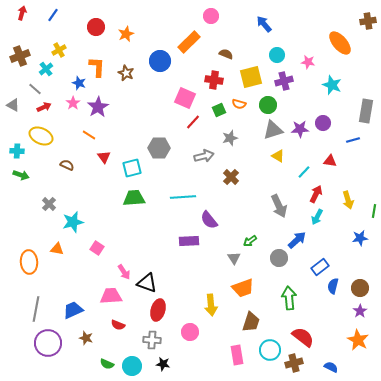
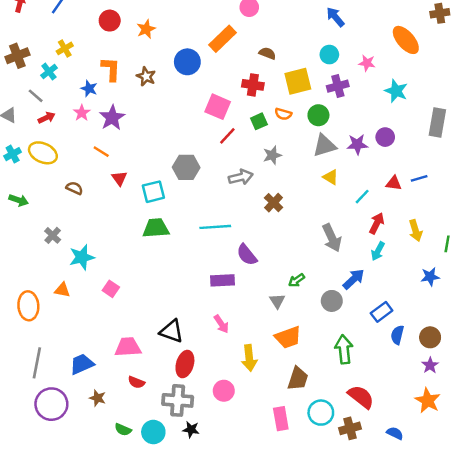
blue arrow: (264, 24) -> (335, 17), moved
blue line: (353, 140) -> (419, 178), moved
cyan cross: (17, 151) -> (13, 154), moved, turned -32
pink arrow: (124, 272) -> (221, 324), moved
gray cross: (152, 340) -> (178, 400), size x1.4

